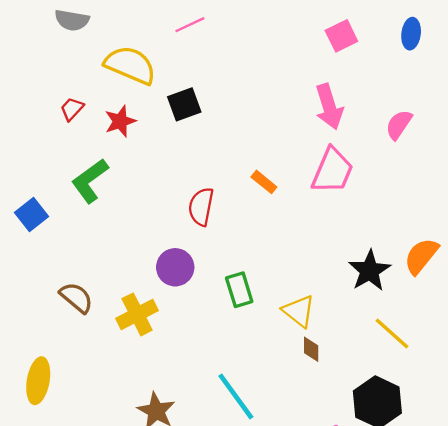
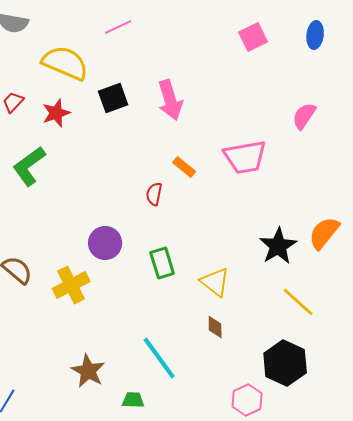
pink arrow: (329, 107) -> (170, 100), moved
pink trapezoid: (332, 171) -> (245, 157), turned 57
red semicircle: (201, 207) -> (154, 194), moved, size x0.7
brown diamond: (311, 349) -> (215, 327), moved

